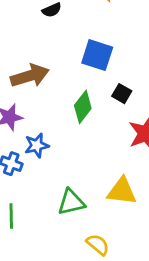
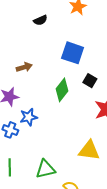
brown arrow: (30, 76) -> (24, 67), size x0.6
green triangle: (71, 202) -> (45, 169), moved

